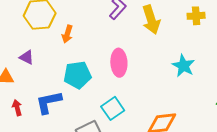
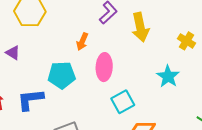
yellow cross: (196, 16) -> (186, 41), moved, turned 30
orange arrow: (67, 34) -> (82, 42), moved
cyan square: (113, 108) -> (123, 102), moved

